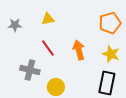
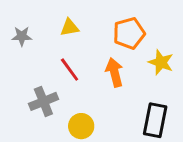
orange pentagon: (110, 23) -> (129, 33), moved
yellow star: (111, 54) -> (161, 62), moved
gray cross: (30, 70) -> (43, 101), turned -36

